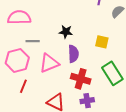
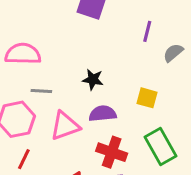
purple semicircle: (73, 54) -> (103, 114), turned -96

